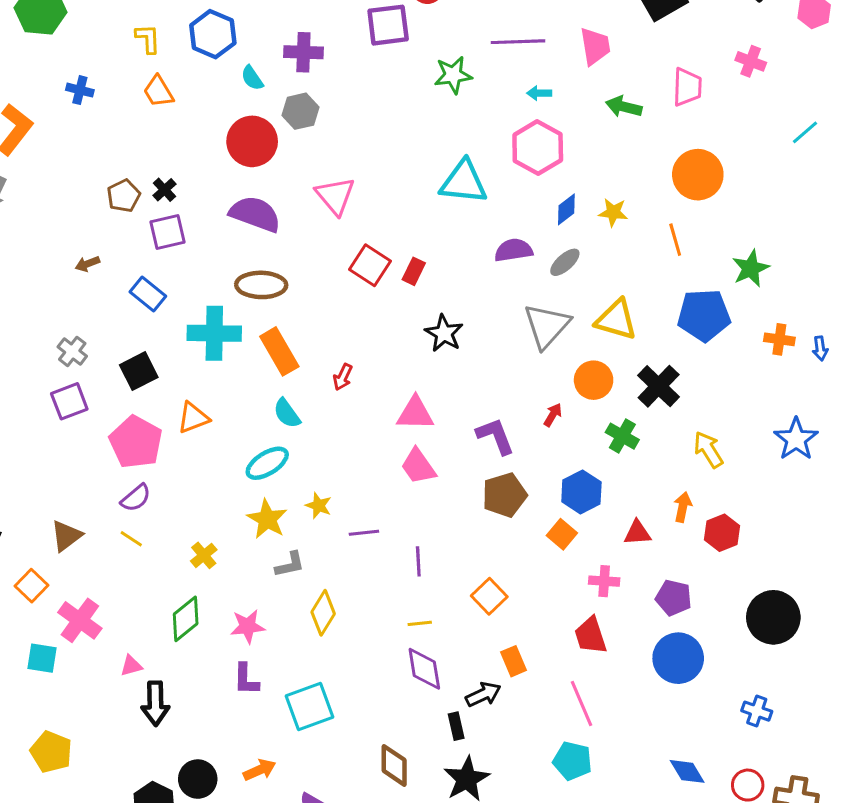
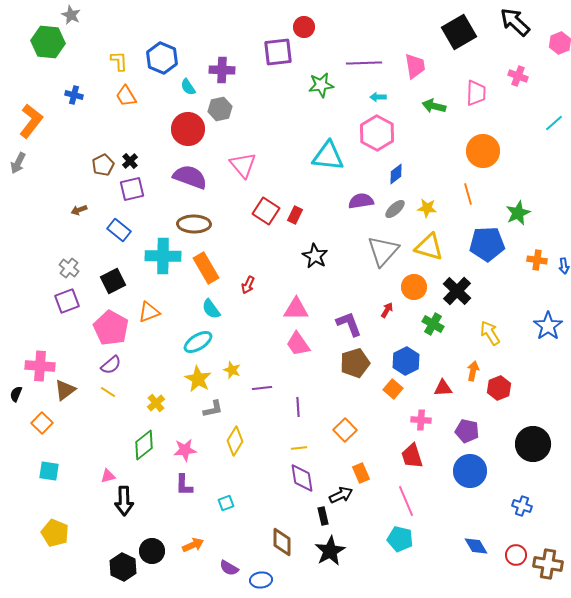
yellow star: (613, 212) -> (427, 208), moved
pink cross: (80, 620) -> (40, 366), moved, turned -32
cyan square: (310, 706) -> (226, 503), size x0.5

